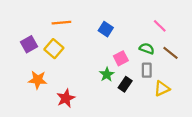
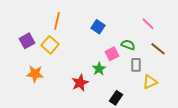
orange line: (61, 23) -> (57, 21), turned -72
green semicircle: (147, 49) -> (128, 45), moved
black rectangle: (125, 84) -> (116, 98), moved
red star: (66, 98) -> (80, 83), moved

